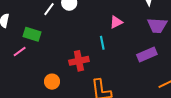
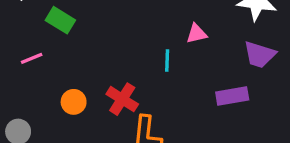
pink line: (20, 51) -> (32, 58), moved
red cross: (79, 61) -> (122, 99), moved, turned 30

